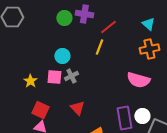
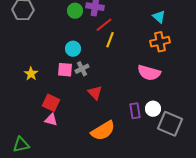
red line: (108, 27) -> (104, 25), moved
yellow star: (30, 81) -> (31, 74), moved
red triangle: (77, 108) -> (95, 93), moved
purple rectangle: (124, 118) -> (135, 111), size x0.7

